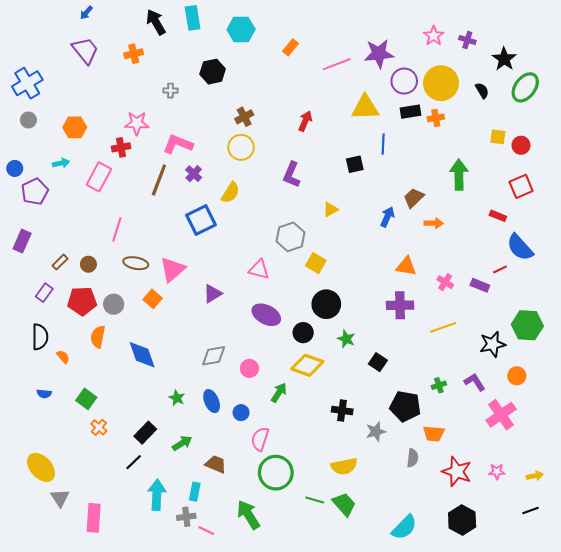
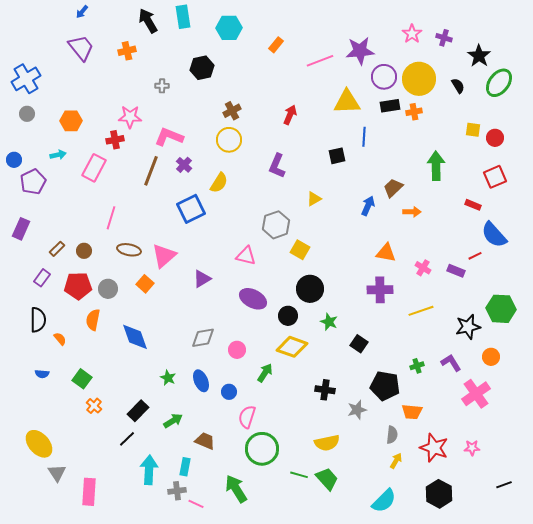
yellow arrow: (535, 476) -> (396, 461), moved, turned -49

